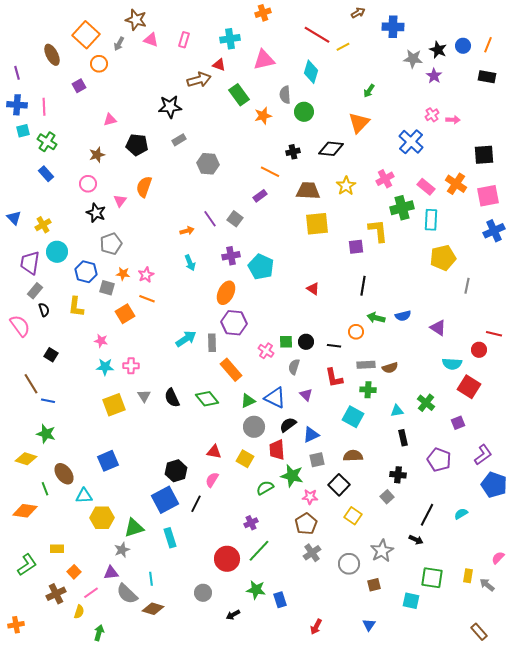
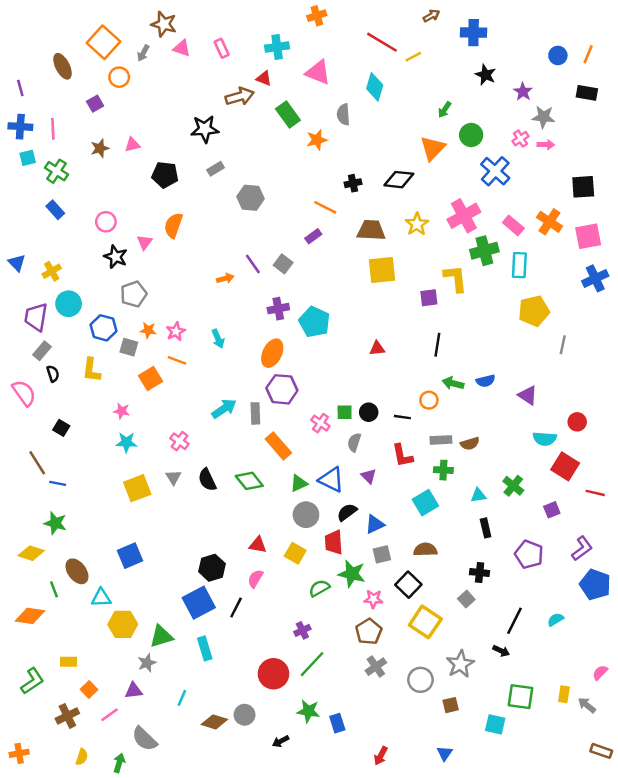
pink rectangle: (184, 40) -> (222, 48), turned -42
black star: (438, 50) -> (486, 75), moved
gray star: (413, 59) -> (543, 117), moved
pink triangle: (264, 60) -> (318, 72), turned 35
green circle: (304, 112) -> (471, 135), moved
brown star: (97, 155) -> (100, 148), moved
pink cross: (385, 179) -> (464, 216), size x1.5
cyan arrow: (190, 263) -> (218, 339), moved
red triangle: (313, 289) -> (377, 348), turned -40
red line: (494, 334) -> (595, 493), moved
pink cross: (131, 366) -> (179, 441), moved, turned 35
cyan square: (353, 417) -> (425, 503), turned 30
yellow square: (353, 516) -> (425, 622), size x1.5
cyan line: (151, 579) -> (182, 698), turned 32
gray semicircle: (127, 594) -> (144, 739), moved
brown diamond: (153, 609) -> (214, 722), moved
yellow semicircle: (79, 612) -> (82, 757), moved
brown rectangle: (479, 632) -> (601, 751), moved, turned -30

